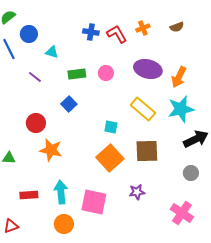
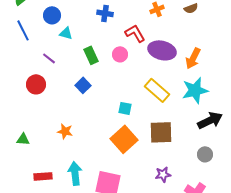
blue circle: (29, 34) -> (52, 15), moved
red L-shape: (117, 34) -> (135, 33), moved
green rectangle: (77, 74) -> (91, 55), turned 72
red circle: (36, 123) -> (36, 84), moved
orange star: (51, 150) -> (65, 131), size x0.7
purple star: (137, 192) -> (163, 174), moved

